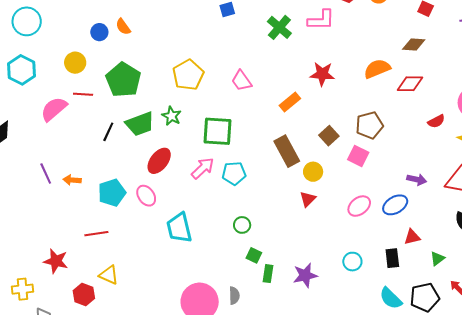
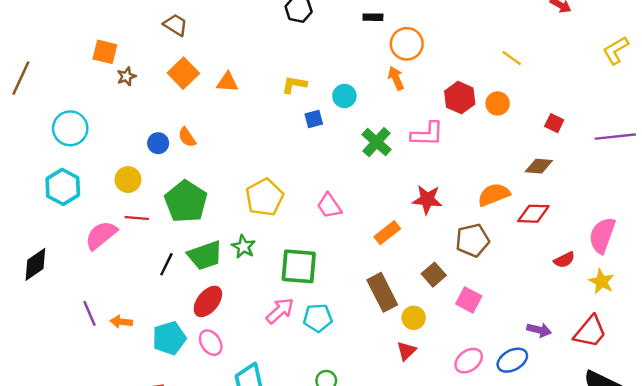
brown pentagon: (369, 125) -> (473, 240), moved
red ellipse: (159, 161) -> (208, 301), moved

